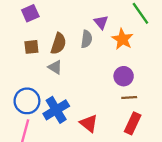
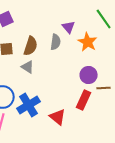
brown line: (129, 98) -> (104, 88), moved
red rectangle: (133, 123) -> (84, 100), moved

